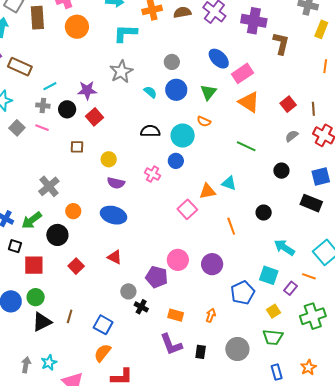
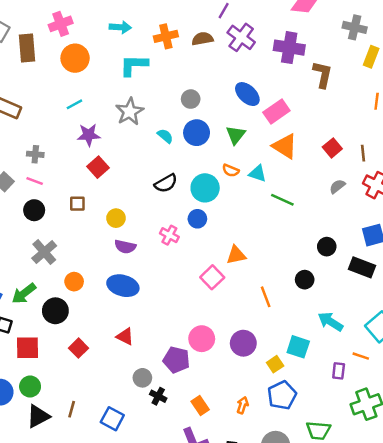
cyan line: (50, 86) -> (74, 104), moved
black circle: (67, 109) -> (34, 210), moved
black semicircle: (150, 131) -> (166, 183), turned 150
black circle: (281, 171) -> (327, 247), moved
cyan triangle: (229, 183) -> (258, 174), moved
cyan square: (269, 275) -> (298, 347), moved
purple rectangle: (290, 288) -> (339, 371), turned -32
blue pentagon: (243, 293) -> (282, 395), moved
yellow square: (274, 311) -> (275, 364), moved
orange rectangle: (176, 315) -> (200, 406), turned 42

